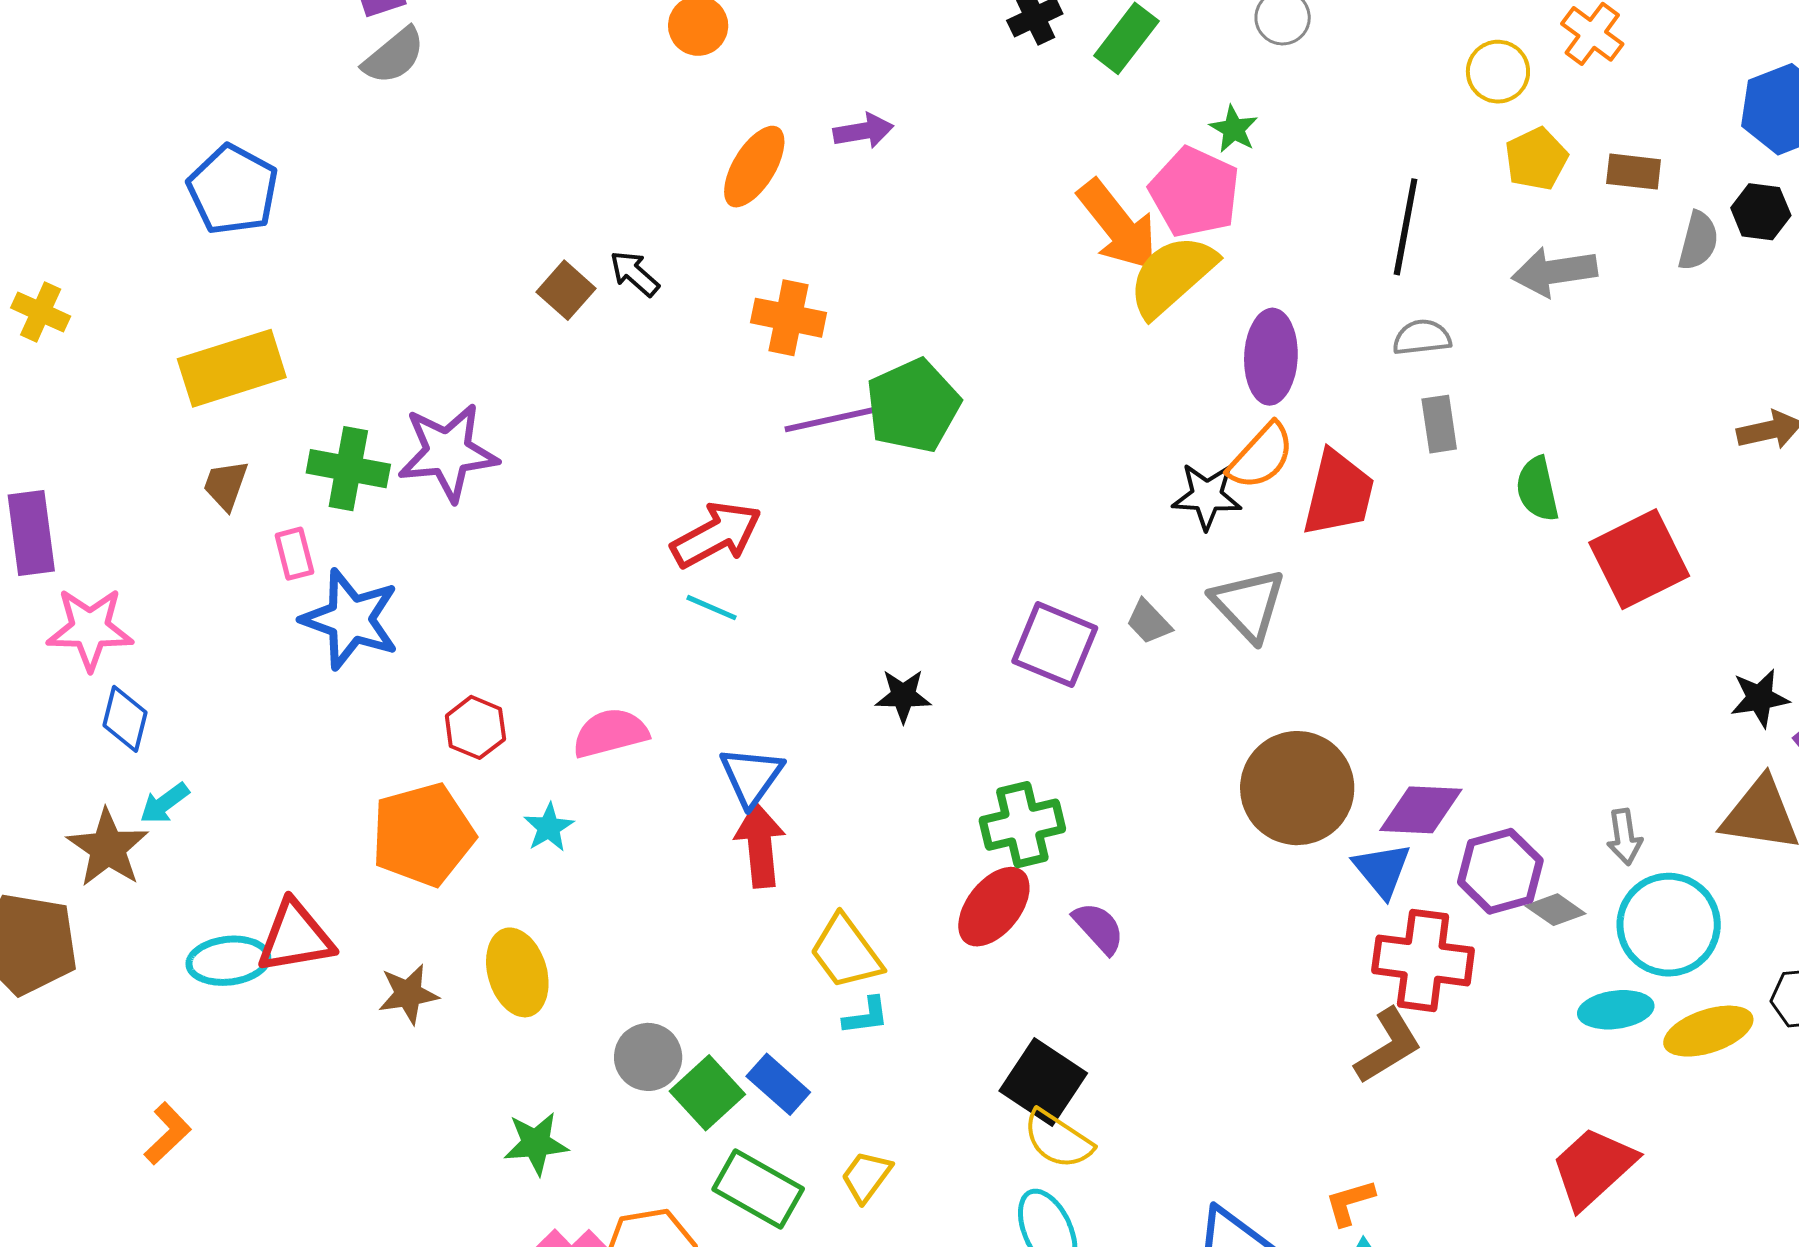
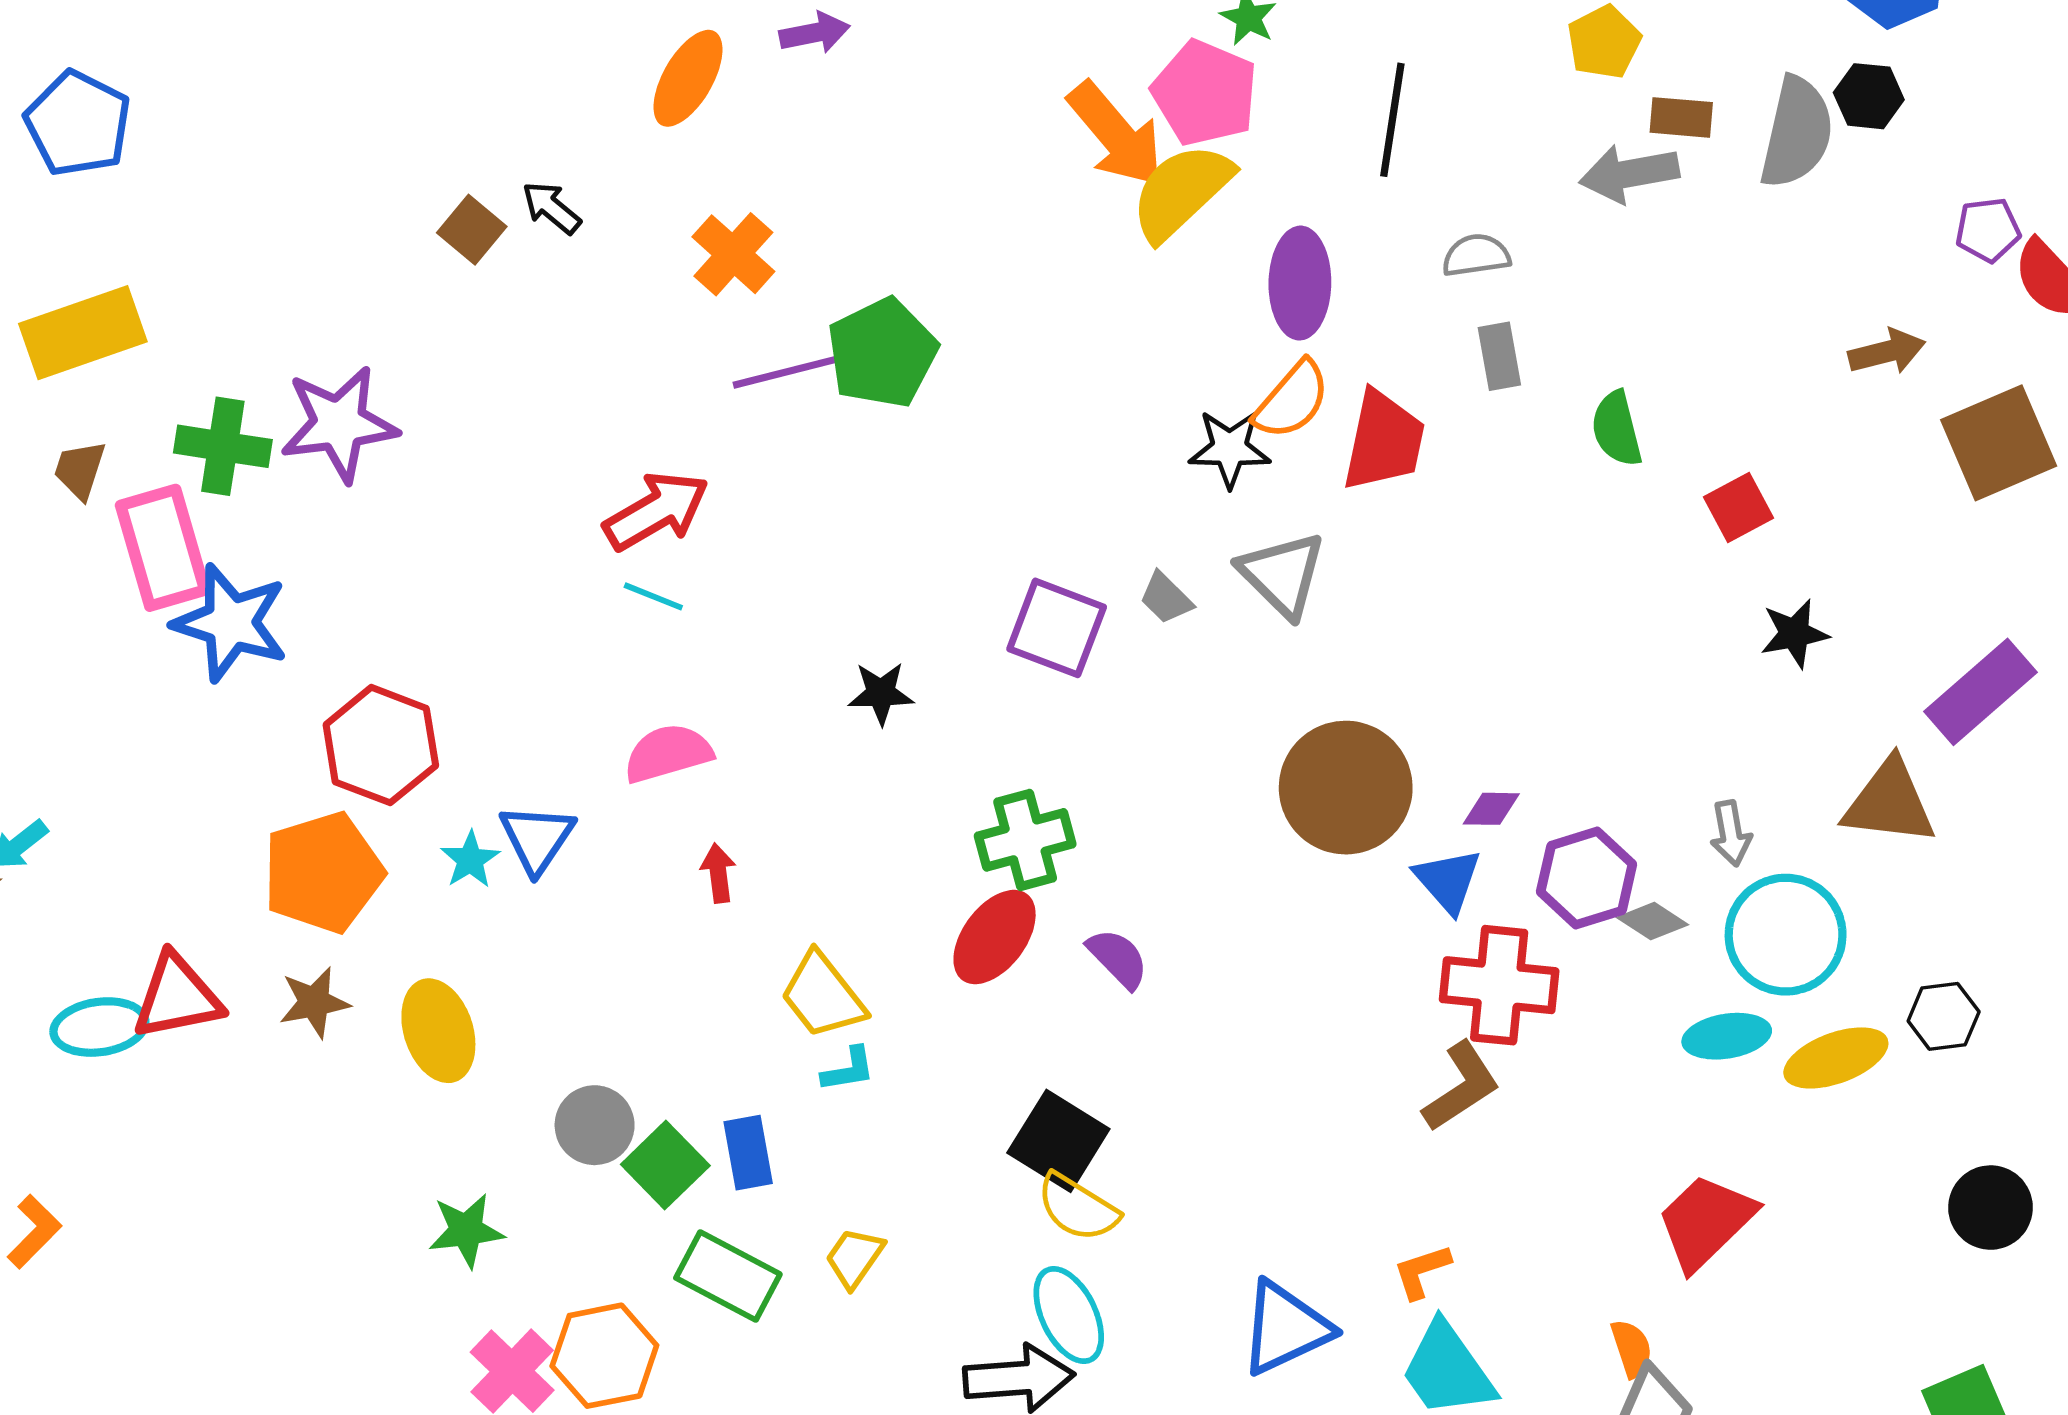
brown rectangle: (1634, 172) -> (1681, 117), moved
black line: (1406, 227) -> (1392, 120), moved
gray semicircle: (1698, 241) -> (1797, 133), size x1.6
orange cross: (789, 318) -> (733, 254), turned 32
pink rectangle: (294, 554) -> (163, 548), size x2.0
red square: (1639, 559) -> (1738, 508), size x0.6
black star: (1760, 698) -> (1794, 633), moved
red hexagon: (475, 727) -> (381, 745), size x1.6
pink semicircle: (610, 733) -> (668, 753), moved
blue triangle: (751, 776) -> (537, 838), moved
purple diamond: (1421, 810) -> (1491, 809), size x0.6
red arrow: (760, 845) -> (718, 873), size x0.6
brown star: (408, 994) -> (314, 1002), moved
blue rectangle: (778, 1084) -> (748, 1153), turned 40

